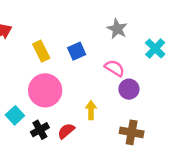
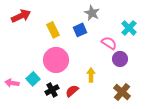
gray star: (117, 29) -> (92, 13), moved
cyan cross: (155, 48) -> (129, 28), moved
brown cross: (132, 132) -> (122, 92), turned 30

